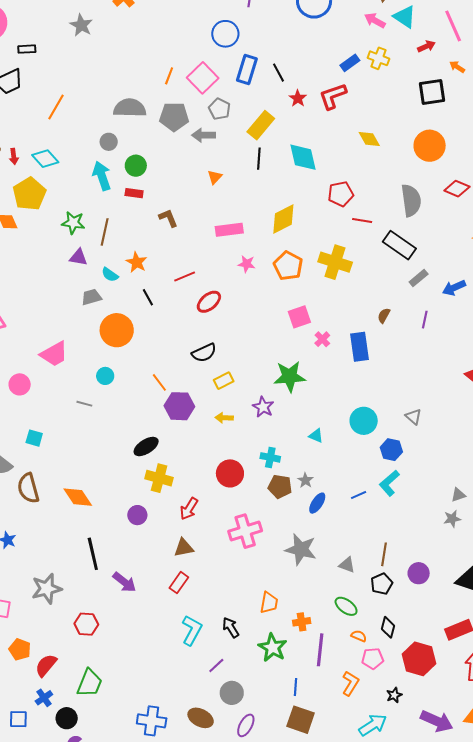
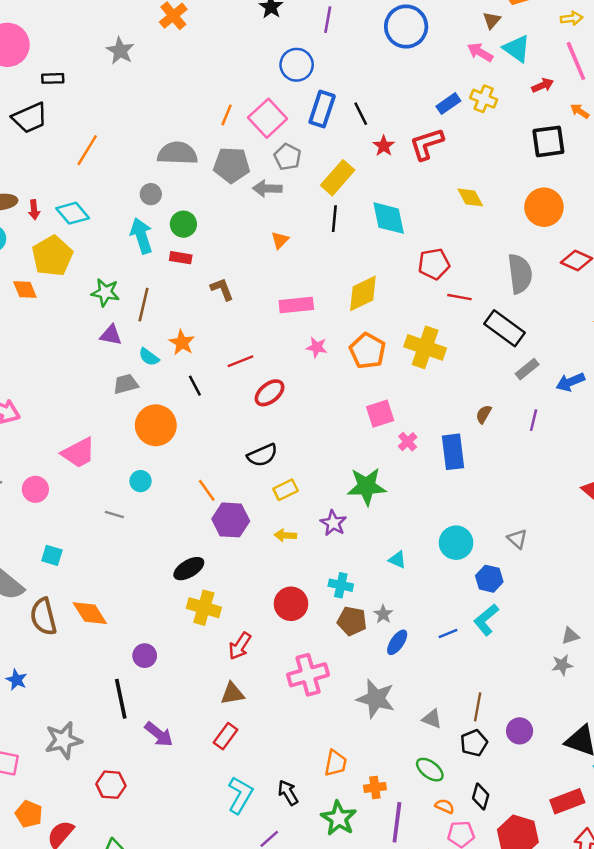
orange diamond: (78, 497) -> (90, 613), moved
purple circle: (137, 515) -> (145, 656), moved

